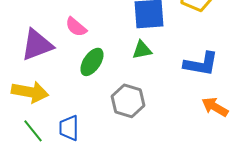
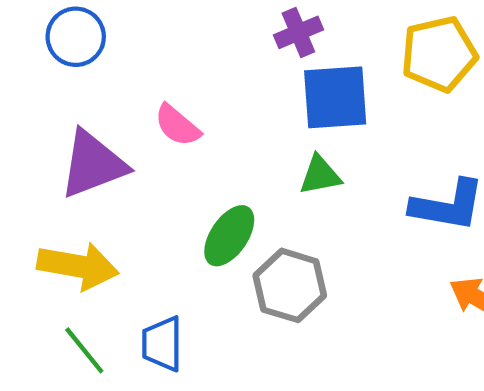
green ellipse: (92, 62) -> (229, 236), moved

